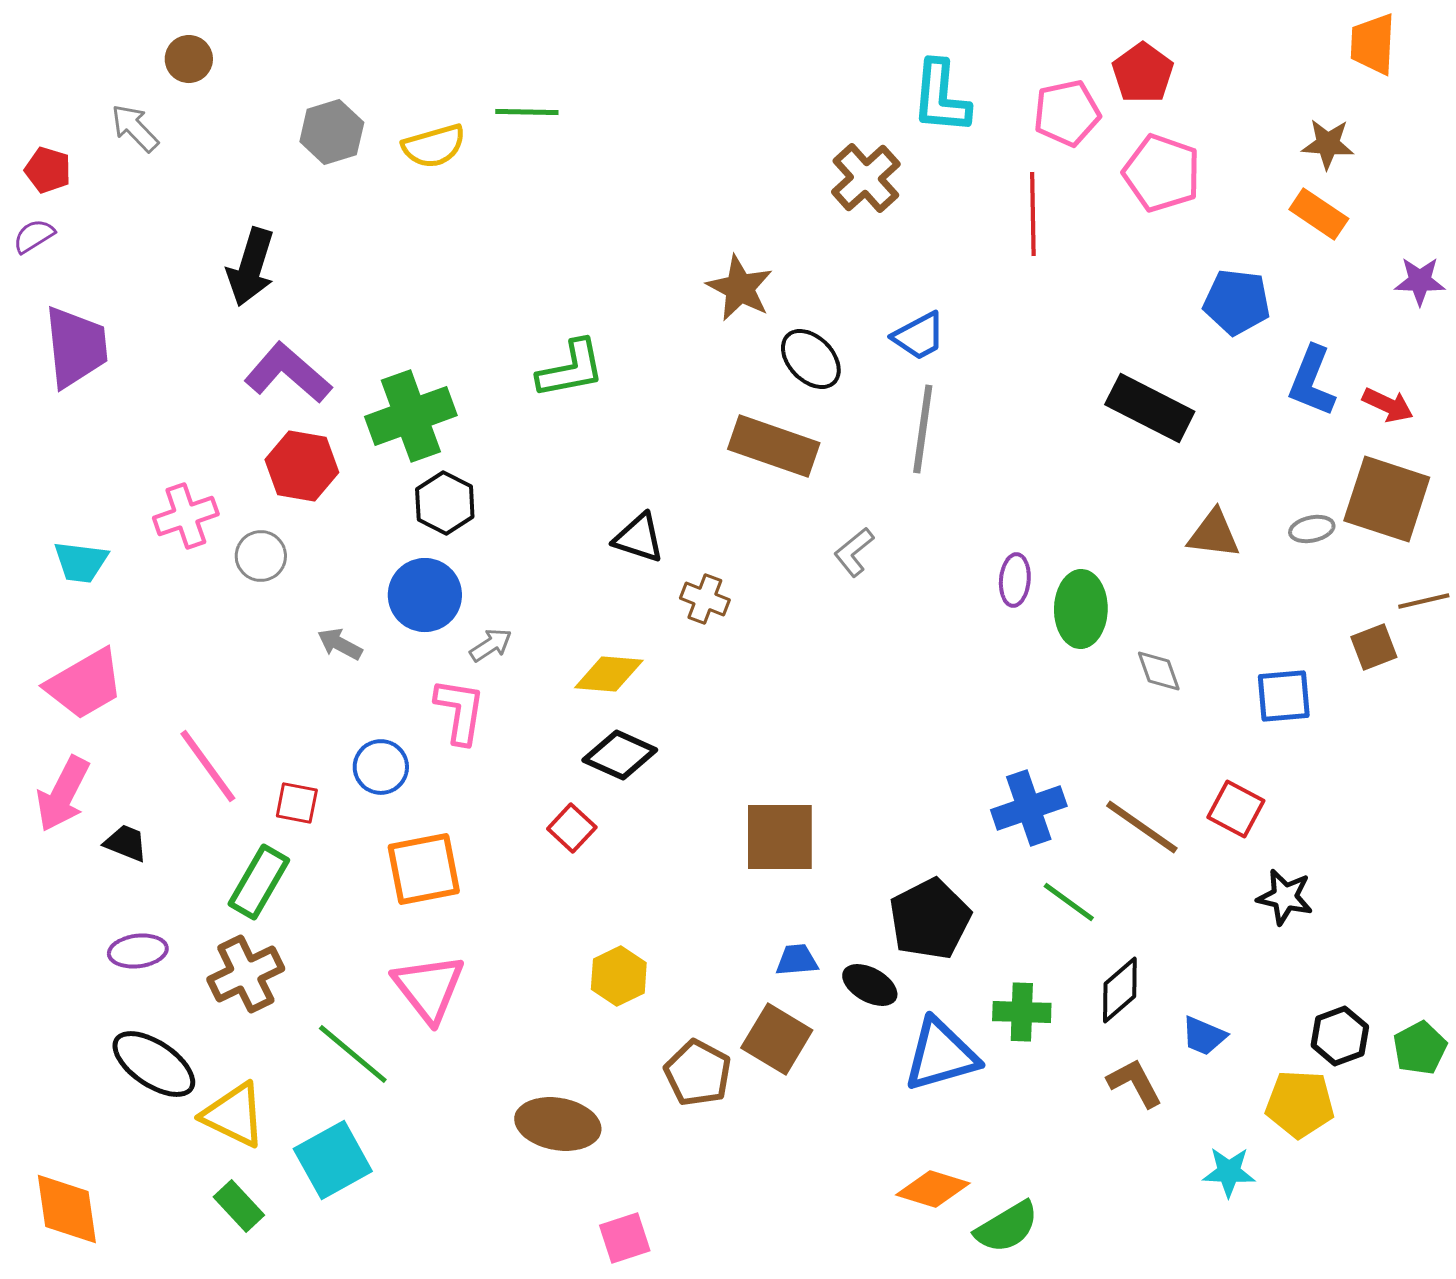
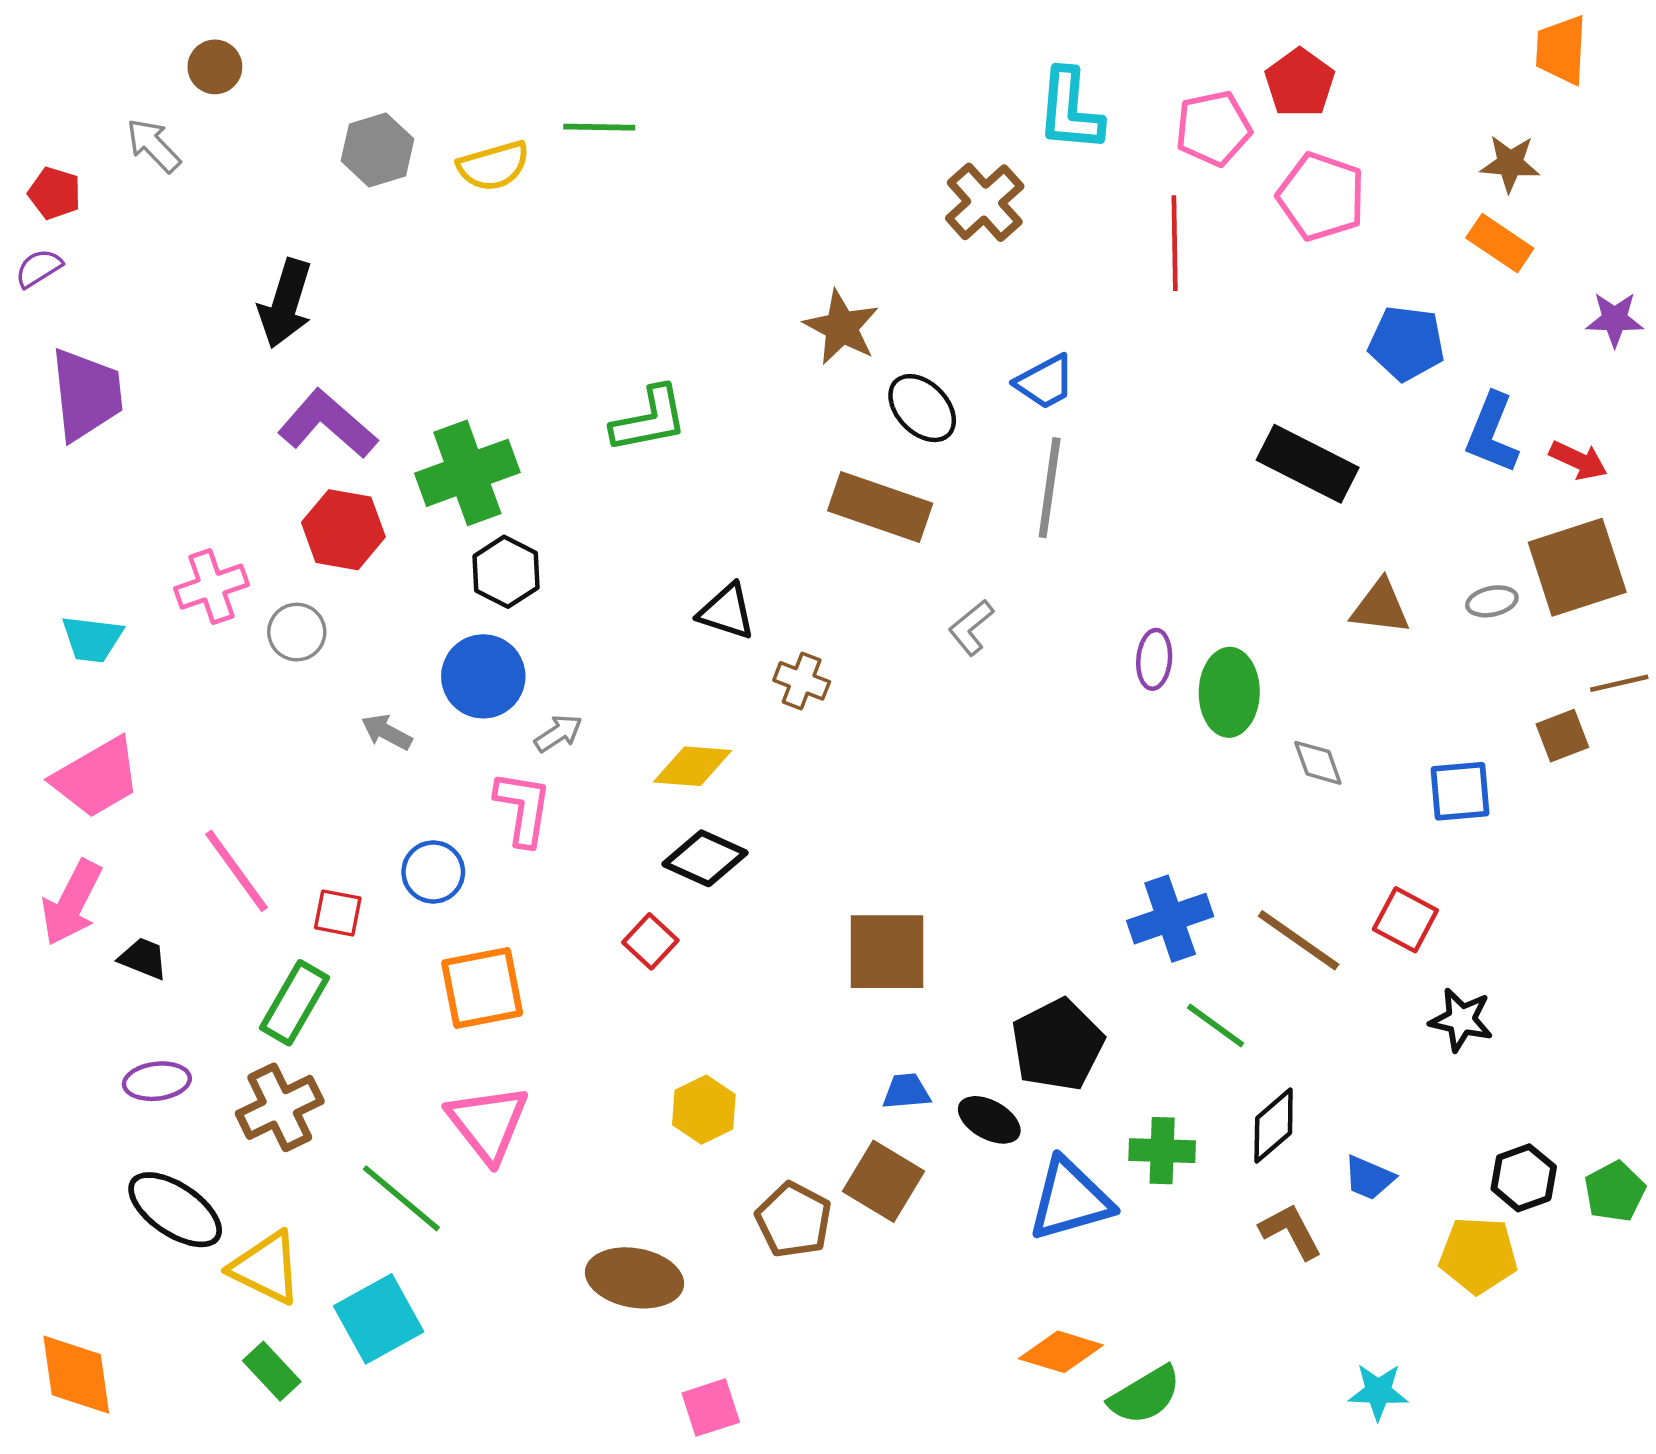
brown square: (1387, 499) -> (1577, 567), turned -36
cyan star: (1229, 1172) -> (1378, 1392), moved

